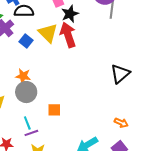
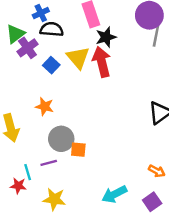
gray circle: (26, 92) -> (61, 139), moved
cyan line: (27, 123) -> (28, 172), moved
purple line: (31, 133) -> (49, 163), moved

